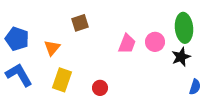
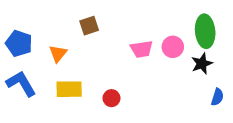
pink trapezoid: (127, 44) -> (142, 49), turned 60
yellow rectangle: (62, 80) -> (69, 89), turned 70

